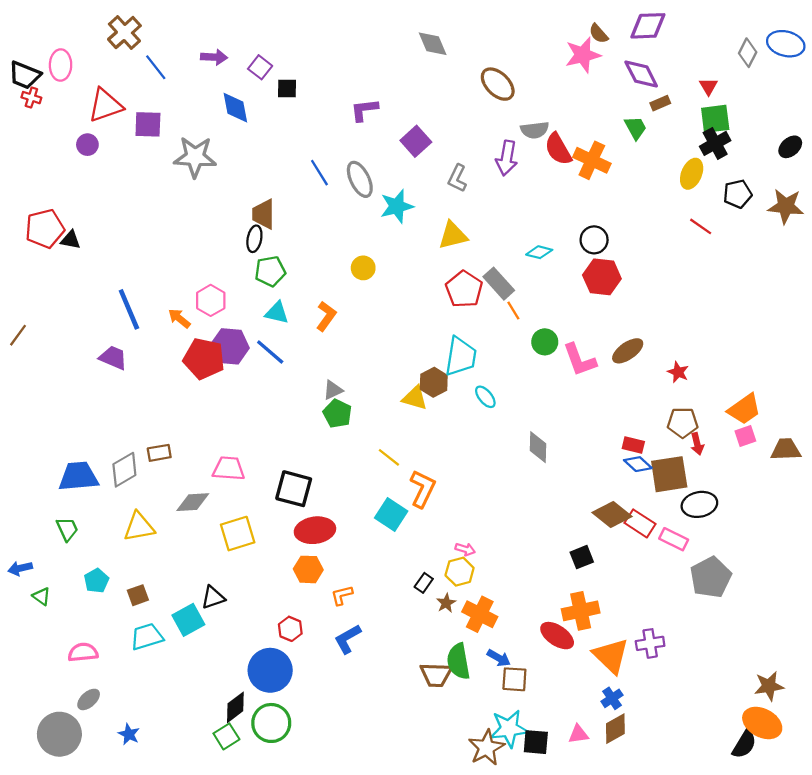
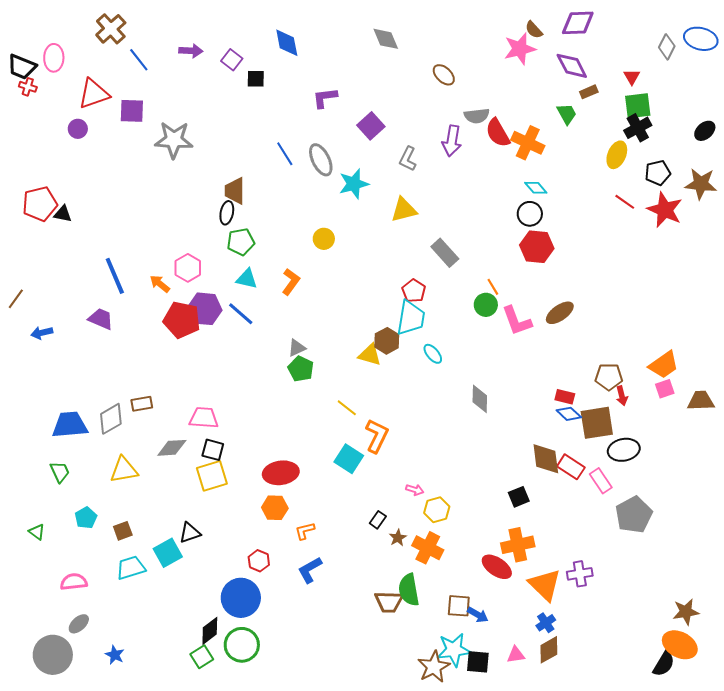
brown ellipse: (498, 84) -> (444, 75), size x0.7
blue diamond: (235, 108) -> (287, 43), moved
cyan diamond: (539, 252) -> (536, 188), moved, turned 35
red pentagon: (464, 289) -> (414, 291), moved, size x0.7
orange line: (513, 310) -> (493, 287), moved
red star: (678, 372) -> (665, 210), moved, size x1.8
black square: (294, 489) -> (213, 450), moved, size x0.7
brown diamond: (612, 514) -> (546, 459), turned 44
pink rectangle: (674, 539) -> (601, 481), turned 30
blue arrow: (20, 568) -> (42, 333), moved
yellow hexagon: (460, 572) -> (437, 510), moved
blue arrow: (499, 658) -> (478, 615), moved

